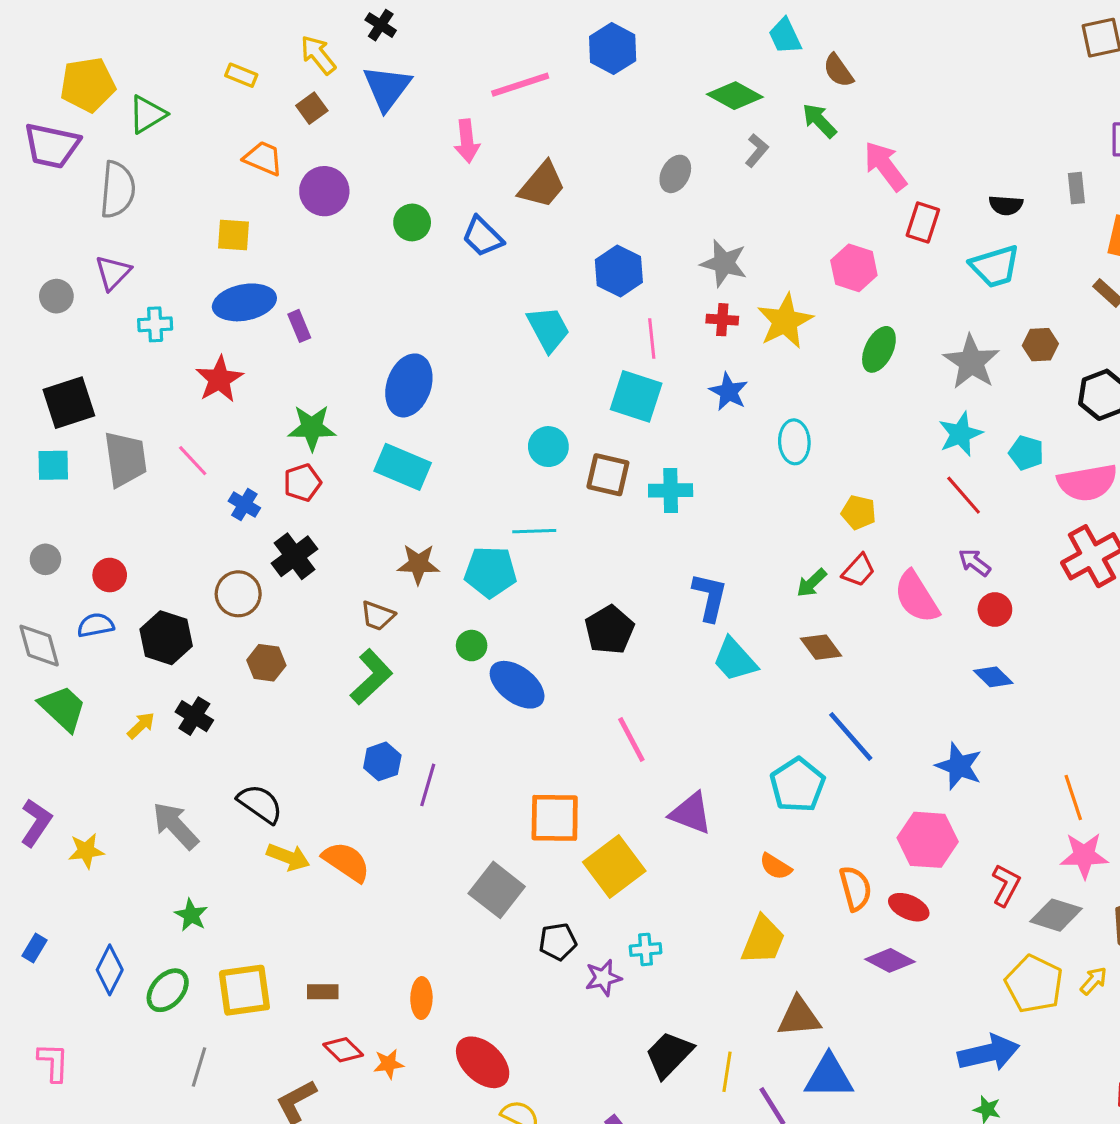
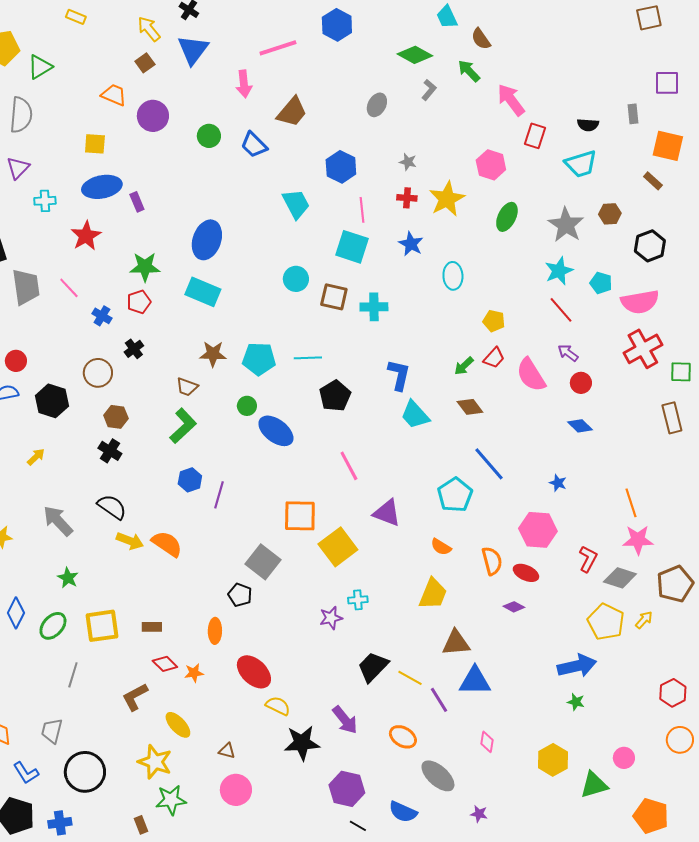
yellow rectangle: (241, 75) -> (76, 17), moved
gray star: (724, 263) -> (408, 162), size x0.6
cyan line: (534, 531) -> (308, 358), moved
black cross: (295, 556) -> (134, 349), size x0.7
black cross: (194, 716) -> (110, 451), moved
blue star: (959, 766) -> (558, 483), size x0.6
black pentagon: (558, 942) -> (240, 595), moved, turned 30
purple diamond: (890, 960) -> (514, 607), size x0.7
yellow line: (727, 1072) -> (410, 678), turned -70

